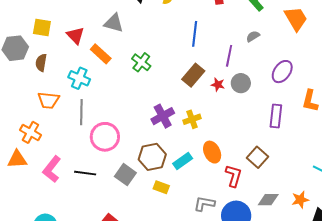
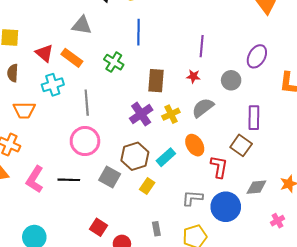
blue line: (195, 34) -> (139, 32), moved
red triangle: (75, 35) -> (44, 53), moved
gray semicircle: (253, 36) -> (203, 108), moved, size x1.6
brown rectangle: (193, 75) -> (156, 81), moved, turned -30
cyan cross: (79, 78) -> (53, 85), turned -35
gray circle: (241, 83) -> (231, 80), moved
gray line: (81, 112) -> (87, 103), moved
purple rectangle: (276, 116) -> (254, 118), moved
yellow rectangle: (161, 187) -> (147, 186), turned -70

